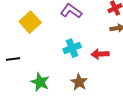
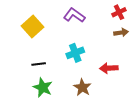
red arrow: (100, 54) -> (109, 68), moved
black line: (13, 59) -> (39, 64), moved

